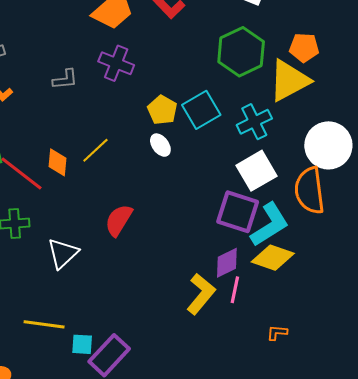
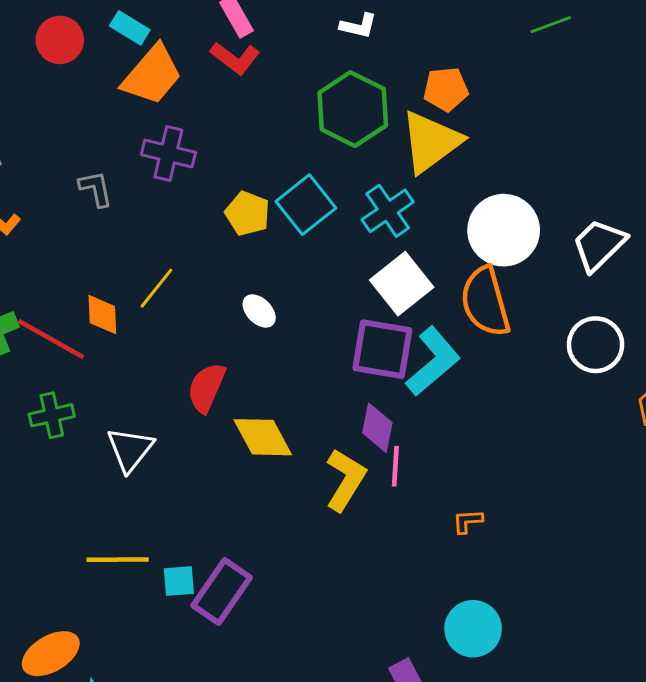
gray L-shape: (65, 79) -> (96, 189), turned -88
white ellipse: (160, 145) -> (259, 311), moved
yellow diamond: (273, 258) -> (263, 437), moved, turned 51
purple diamond: (227, 263) -> (377, 428), turned -44

